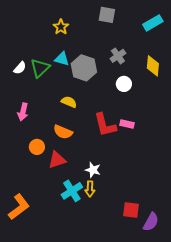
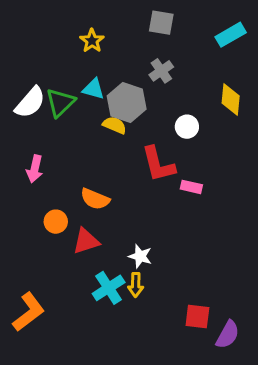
gray cross: (118, 56) -> (161, 71), moved
white semicircle: (20, 68) -> (30, 102), size x1.6
yellow semicircle: (69, 102) -> (115, 125), moved
red L-shape: (105, 125) -> (158, 164), moved

